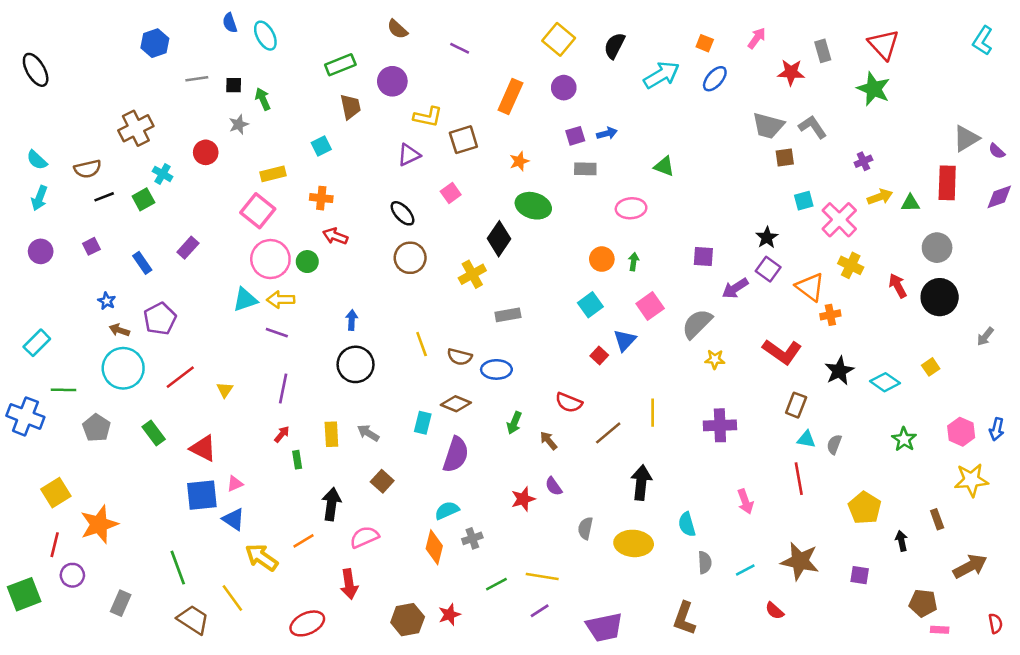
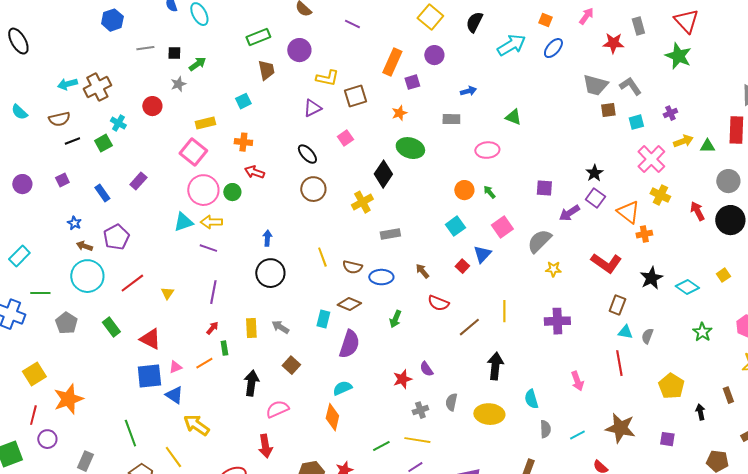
green arrow: (263, 99) -> (197, 64), turned 78
purple square: (575, 136) -> (412, 82), moved
cyan arrow: (39, 198) -> (67, 84), moved, turned 54
cyan square: (804, 201) -> (636, 122), moved
green arrow: (634, 262) -> (489, 192), turned -48
brown arrow: (549, 441) -> (422, 271), moved
gray cross: (472, 538) -> (420, 410), moved
orange line: (303, 541) -> (204, 363), moved

